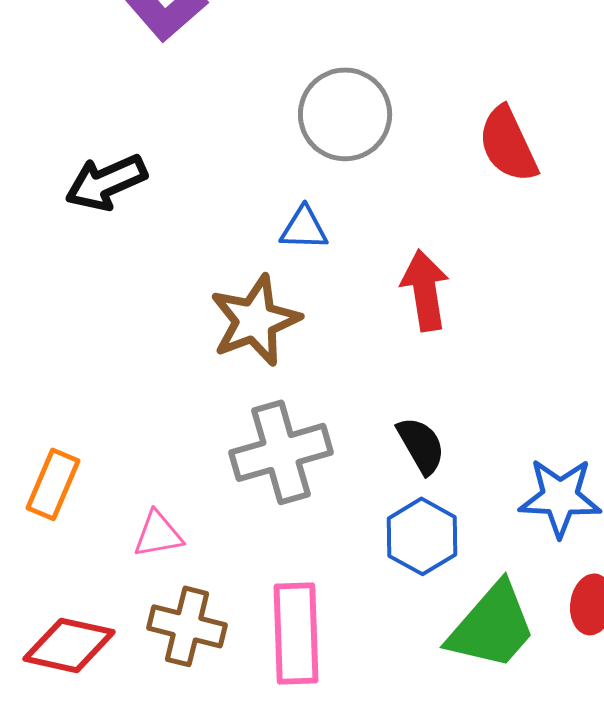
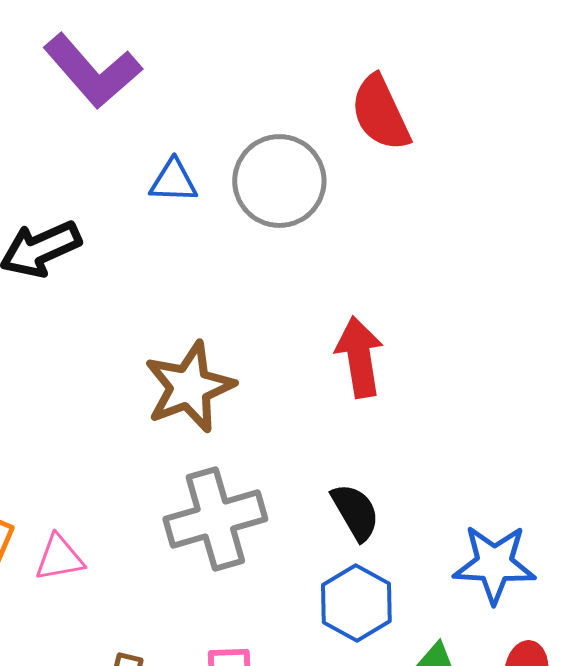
red semicircle: (508, 144) -> (380, 113), moved
blue triangle: (304, 228) -> (173, 181), moved
pink triangle: (158, 534) -> (59, 558), moved

